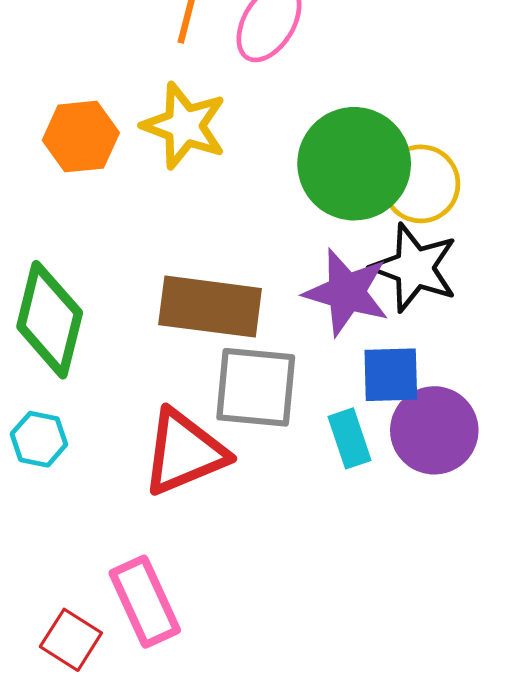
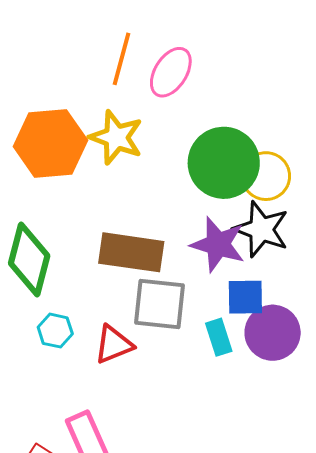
orange hexagon: (81, 137) -> (50, 143), size x1.5
cyan hexagon: (39, 439) -> (55, 331), moved
red triangle: (184, 452) -> (114, 345), size x0.7

